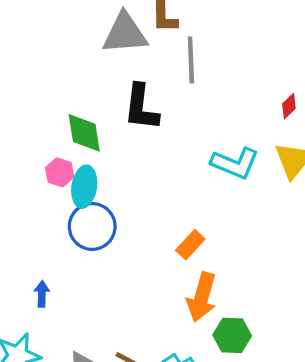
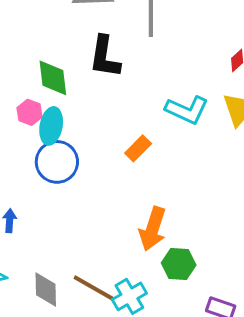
orange rectangle: (190, 245) -> (138, 148), moved

